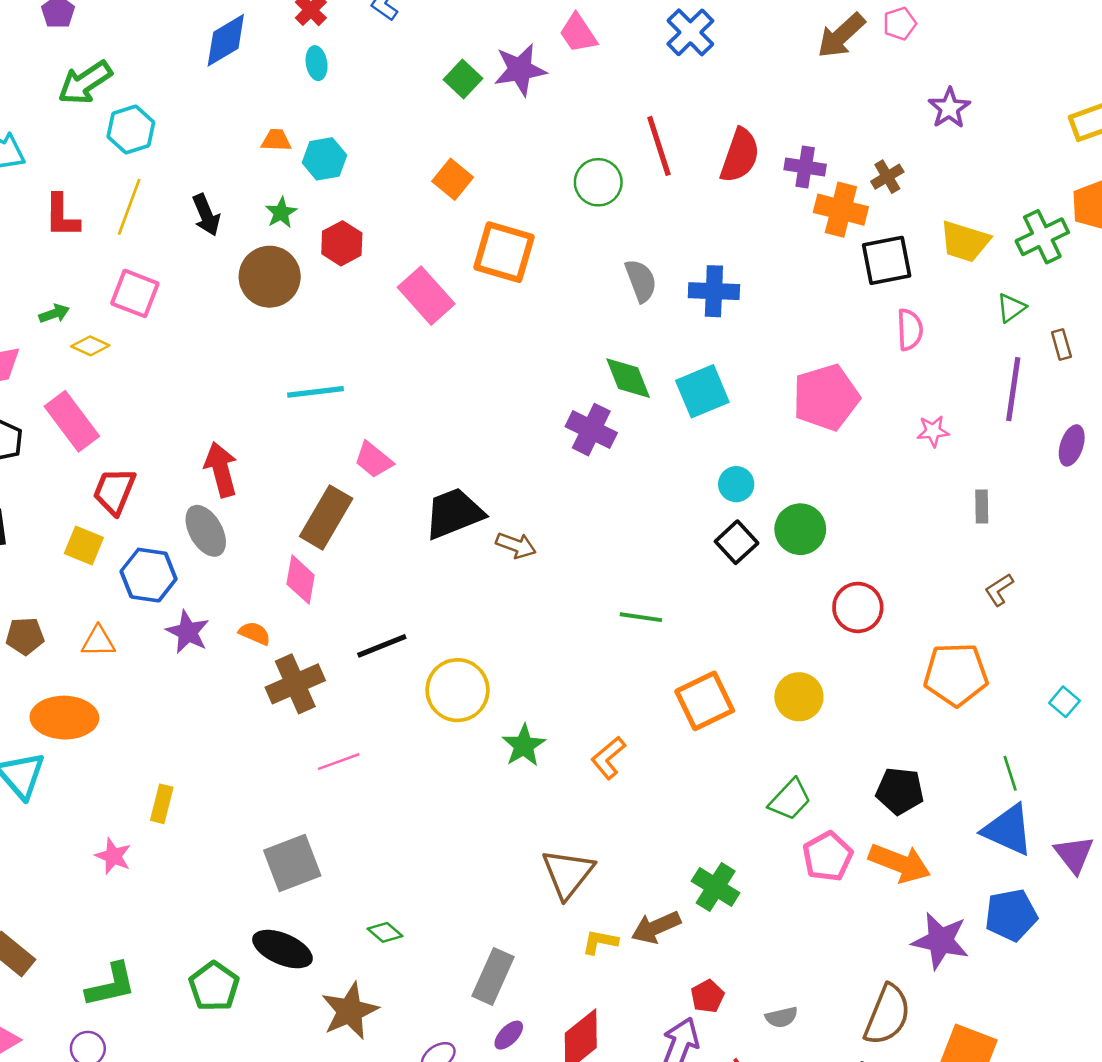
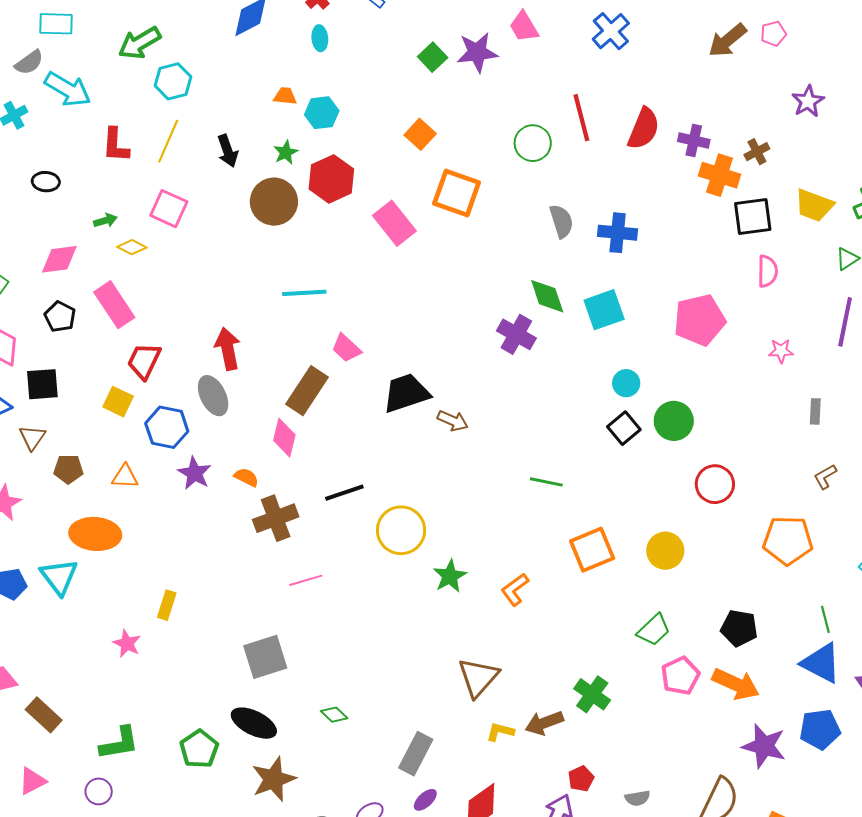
red hexagon: (342, 243) -> (331, 179), size x1.4
brown star: (350, 1011) -> (274, 779), moved

